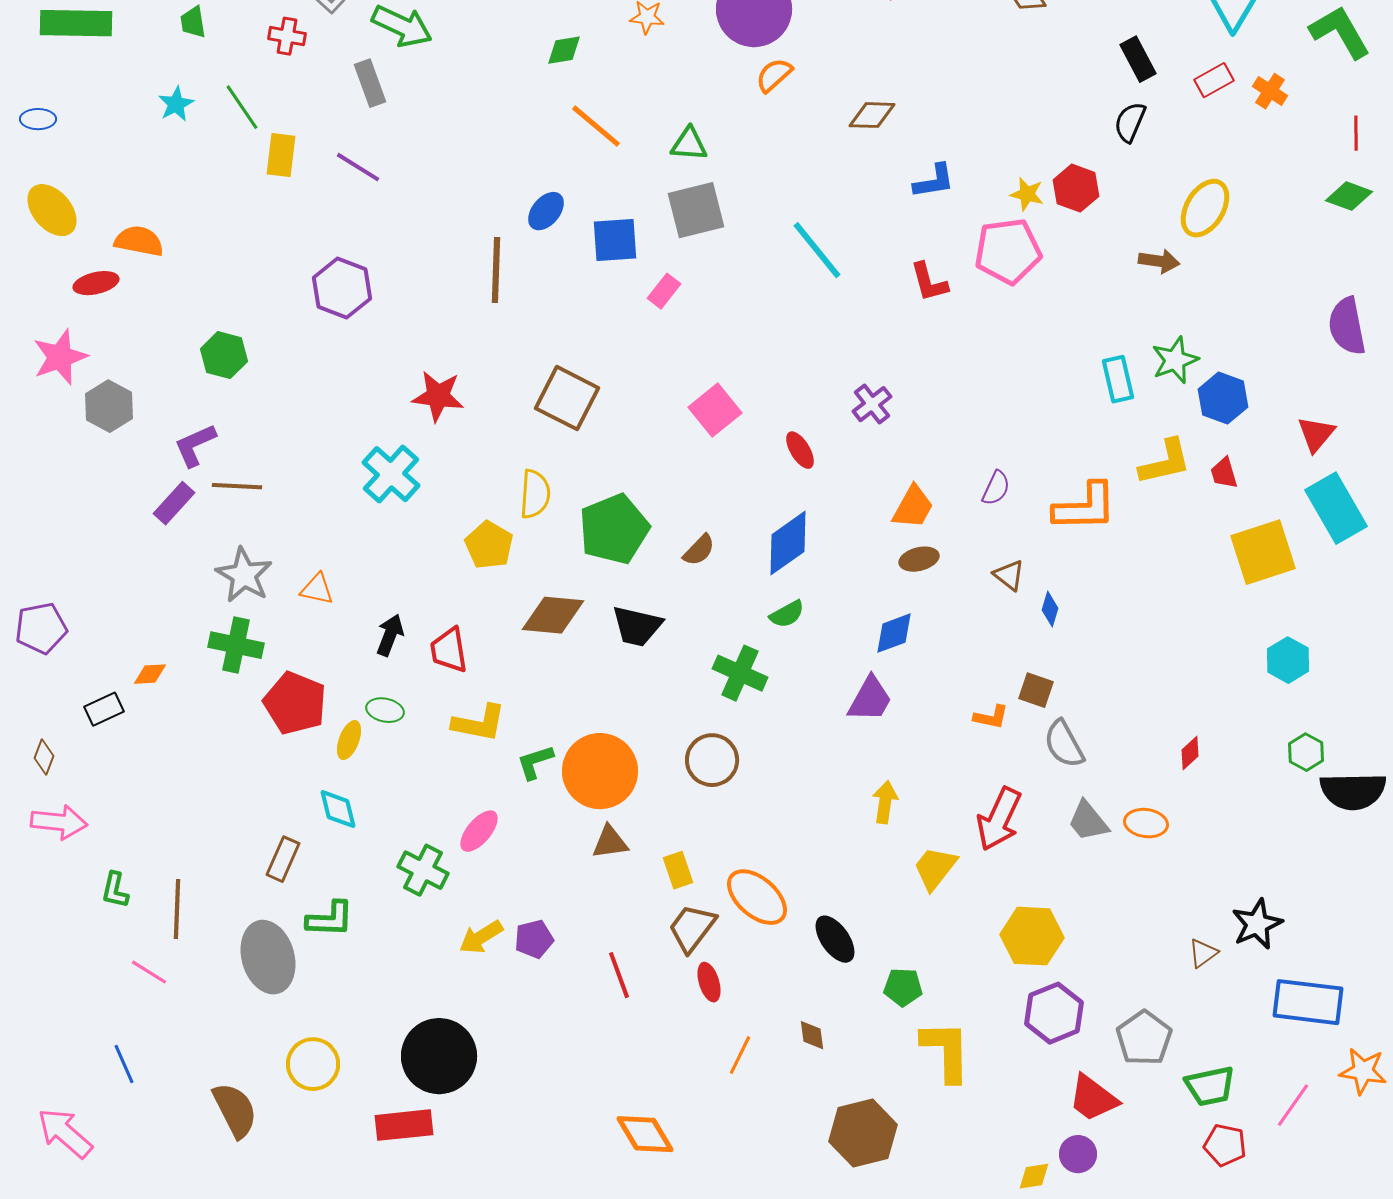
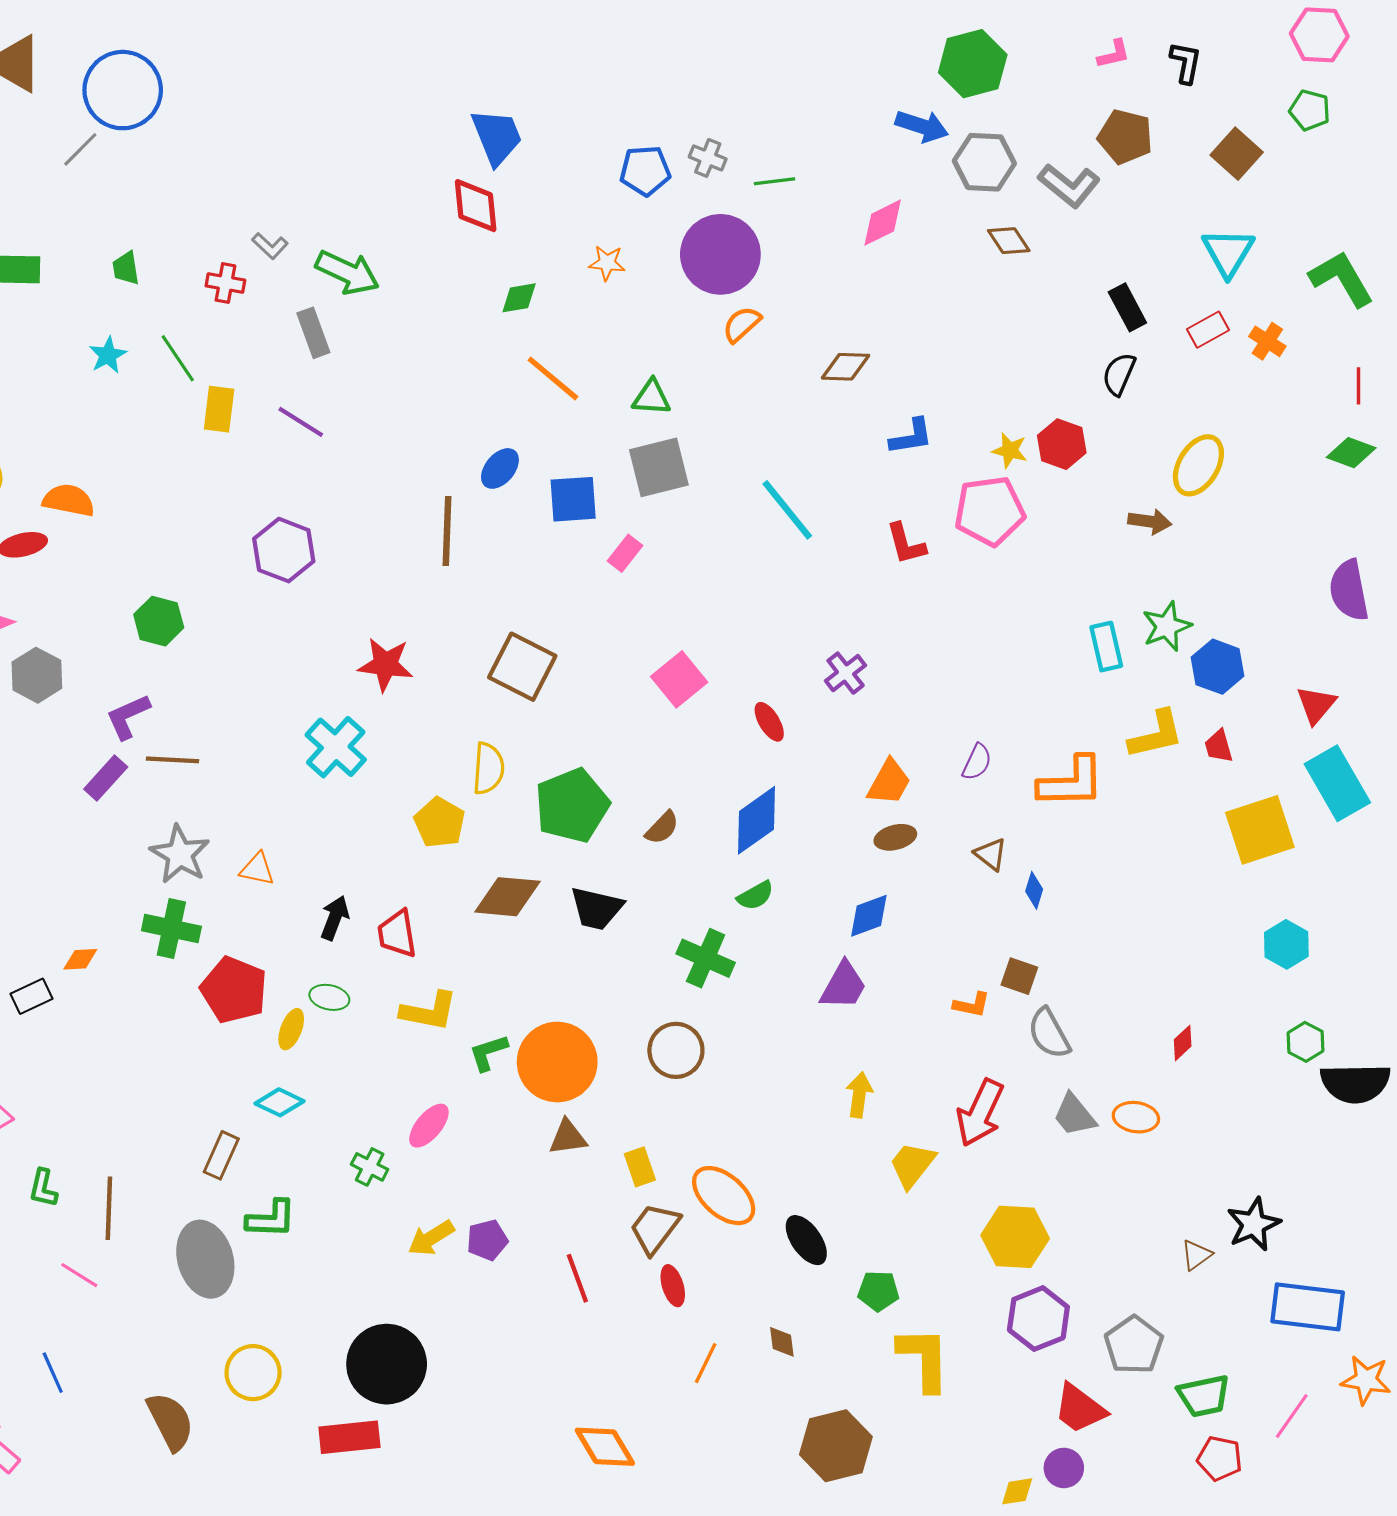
cyan diamond: (338, 809) -> (280, 1102), turned -51
green cross: (423, 870) -> (370, 1167), size x0.7

